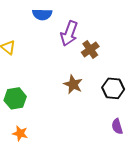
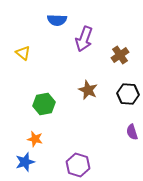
brown cross: (90, 49) -> (120, 55), moved
green hexagon: (15, 98) -> (44, 104), moved

